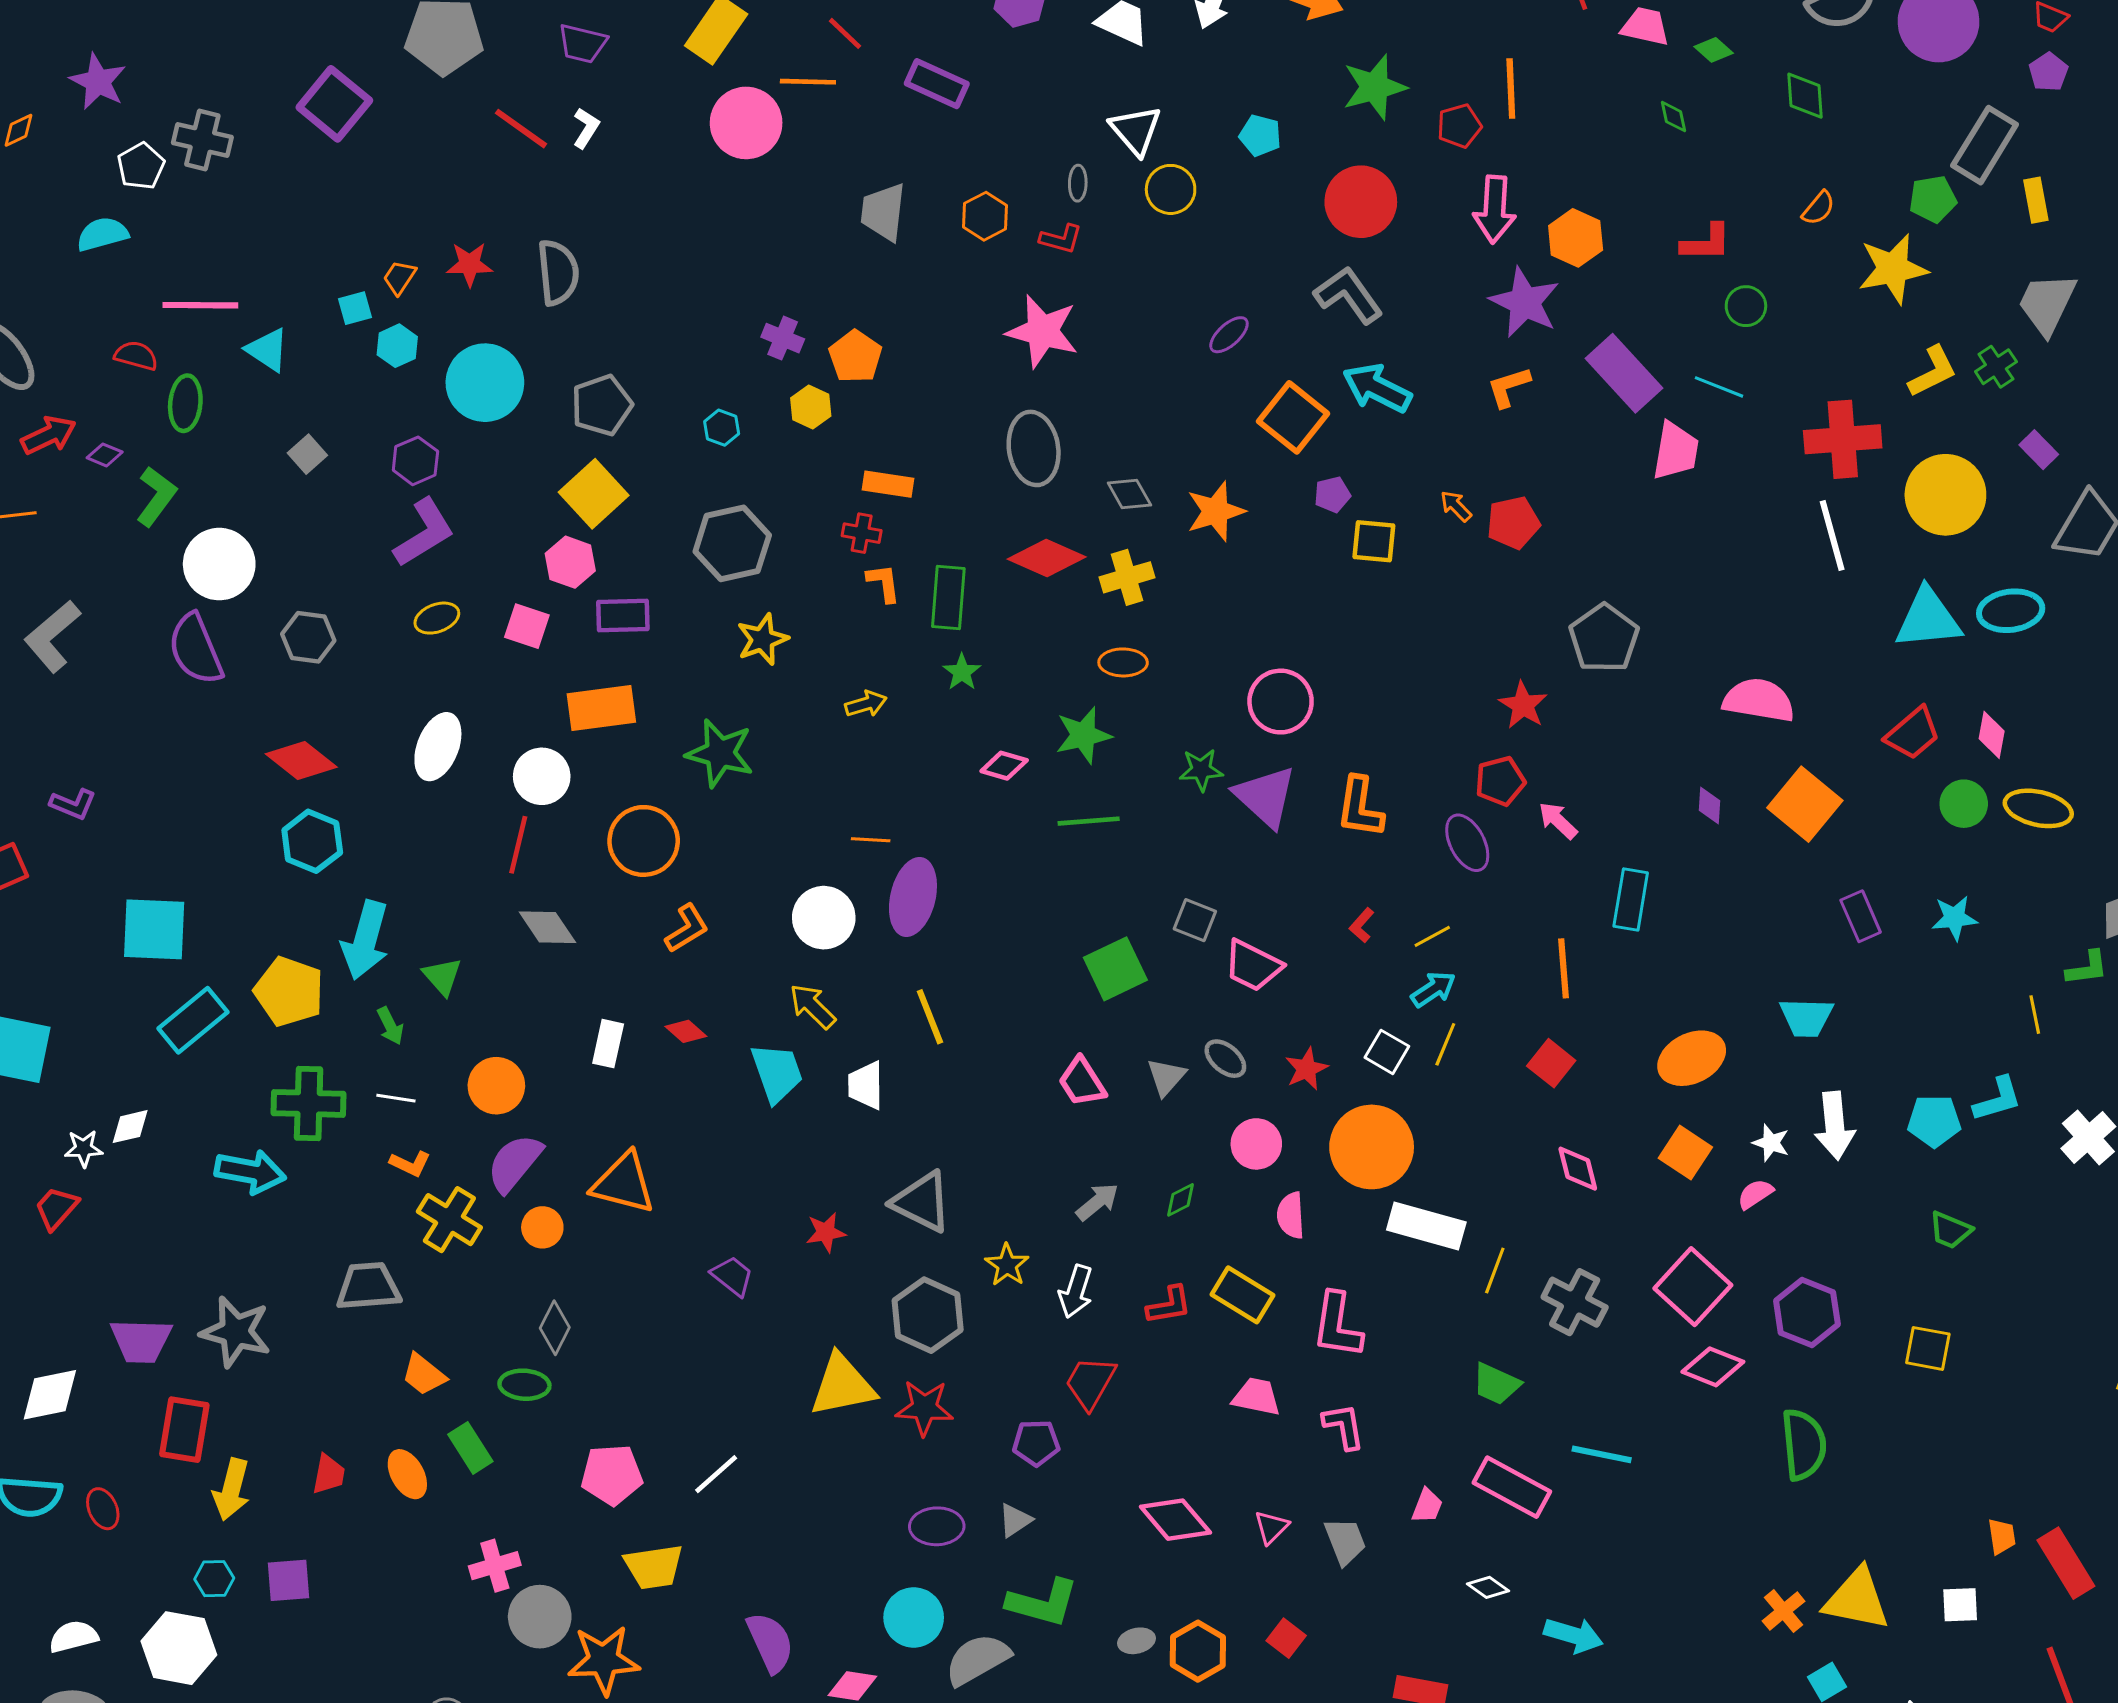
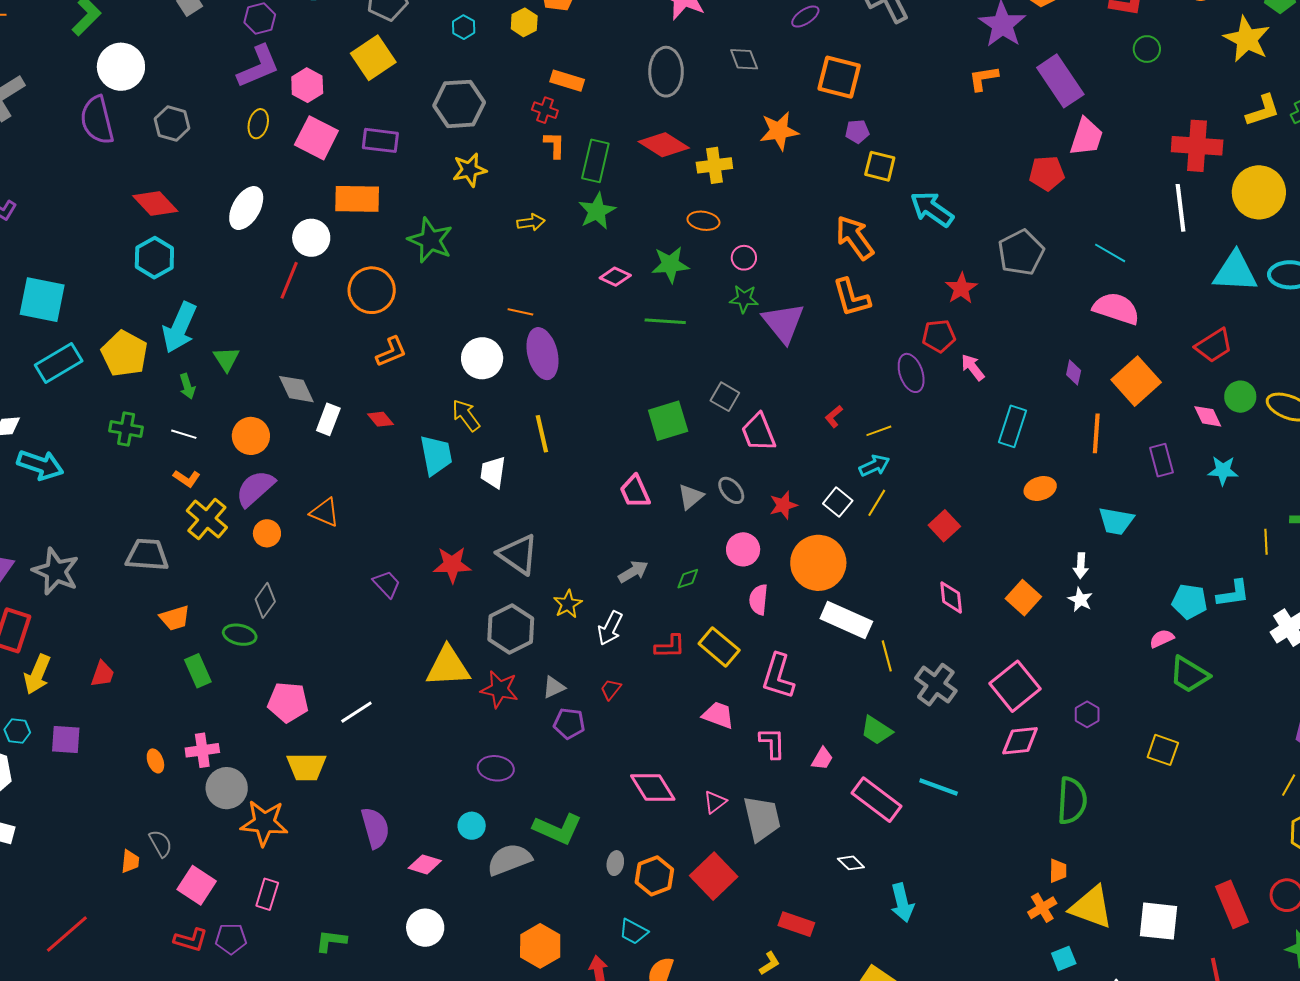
yellow star: (1893, 269) -> (1247, 39), turned 30
cyan line: (1719, 387) -> (1110, 253), moved
cyan arrow: (1377, 388) -> (932, 209), moved
orange square: (1293, 417) -> (839, 77), turned -33
gray diamond: (1129, 494) -> (744, 59), moved
orange arrow: (1456, 506) -> (855, 238), moved, size x2.0
red pentagon: (1513, 523) -> (1047, 173), moved
pink hexagon: (570, 562) -> (307, 85), moved
yellow ellipse: (437, 618) -> (258, 124), turned -64
pink square: (527, 626) -> (316, 138), size x1.4
green star: (962, 672) -> (597, 211), size x1.5
pink circle: (1281, 702) -> (744, 258), moved, size x0.6
pink diamond: (1992, 735) -> (1208, 416), moved, turned -44
orange L-shape: (1360, 807) -> (851, 298), moved, turned -33
purple ellipse: (913, 897) -> (543, 354), turned -36
gray diamond: (547, 927) -> (296, 389), moved
pink trapezoid: (1253, 966) -> (758, 432), turned 33
orange line: (1563, 968) -> (1096, 433), moved
orange ellipse: (1692, 1058) -> (1040, 489), moved, size x0.7
green cross: (309, 1103) -> (126, 429), size x0.7
white arrow: (1835, 1126) -> (1081, 566), moved, size x0.6
cyan arrow: (250, 1172) -> (40, 465), moved
orange triangle: (624, 1183) -> (325, 512), size x0.7
pink semicircle: (1755, 1194) -> (1162, 639), moved
green trapezoid: (1950, 1230) -> (1189, 675), size x1.4
red star: (826, 1232) -> (452, 565), size x1.4
yellow line: (1495, 1270) -> (887, 656), turned -44
purple hexagon: (1807, 1313) -> (1087, 714), size x0.6
pink diamond: (1713, 1367) -> (1020, 741), turned -36
orange trapezoid: (424, 1374) -> (175, 618), turned -64
red trapezoid: (1090, 1383) -> (611, 689), size x0.6
orange ellipse: (407, 1474) -> (155, 761), moved, size x0.7
pink trapezoid: (1427, 1506) -> (822, 759), moved
gray triangle: (1015, 1520) -> (554, 687), moved
orange trapezoid: (2002, 1536) -> (1058, 871), moved
gray trapezoid: (1345, 1541) -> (762, 818), size x1.4
white square: (1960, 1605) -> (1159, 921), size x1.6
cyan circle: (914, 1617) -> (472, 826), size x0.7
cyan arrow: (1574, 1635) -> (902, 903), turned 51
red square: (1286, 1638) -> (714, 876), size x1.8
gray ellipse: (1136, 1641) -> (615, 863), turned -75

